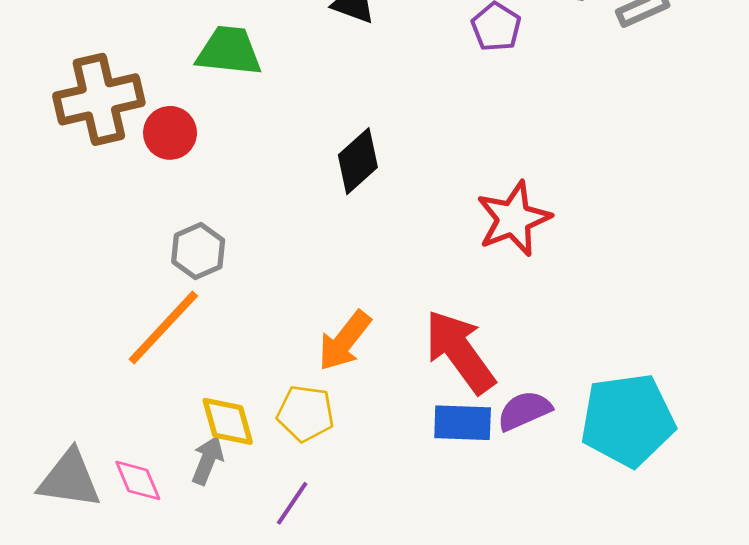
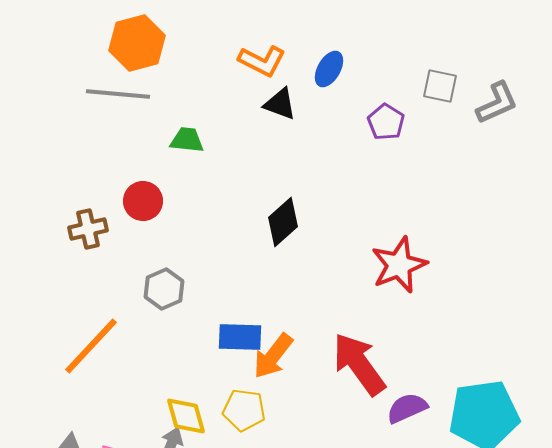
green trapezoid: (229, 51) -> (187, 140), size x0.7
brown cross: (99, 99) -> (88, 229), moved, size x0.6
orange line: (163, 327) -> (91, 346), moved
blue rectangle: (463, 423) -> (240, 337), moved

